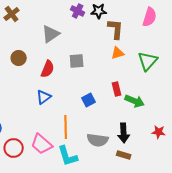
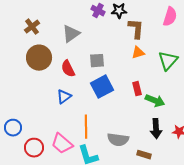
brown cross: (12, 14) -> (32, 27), moved
brown circle: (19, 58) -> (39, 58), size x1.6
red semicircle: (48, 69) -> (68, 69), turned 132
blue square: (89, 100) -> (102, 87), moved, size x1.6
black arrow: (124, 133) -> (156, 129), moved

